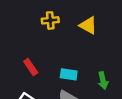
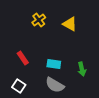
yellow cross: (50, 20) -> (39, 20), turned -32

